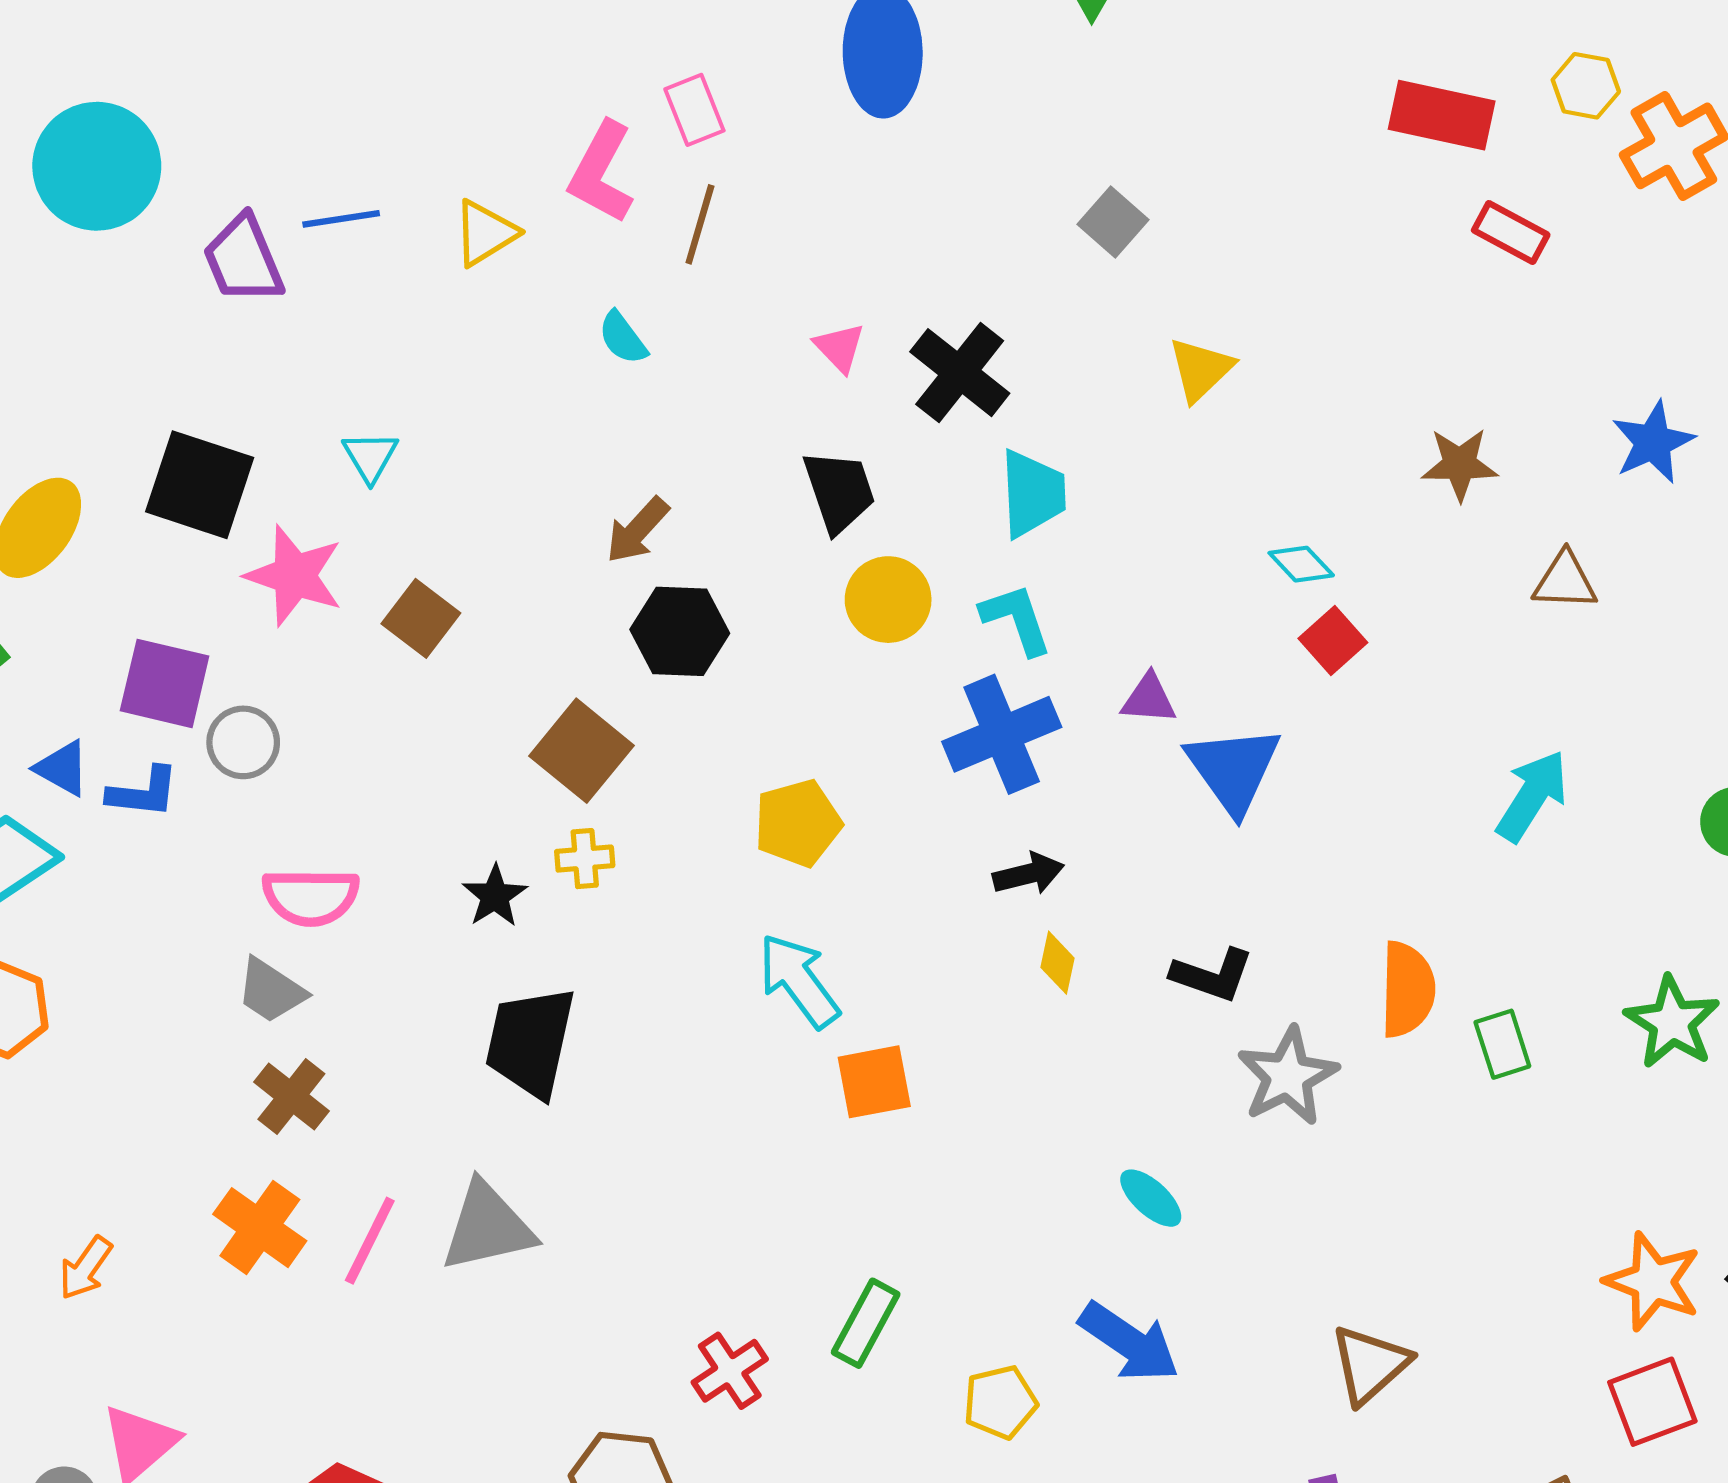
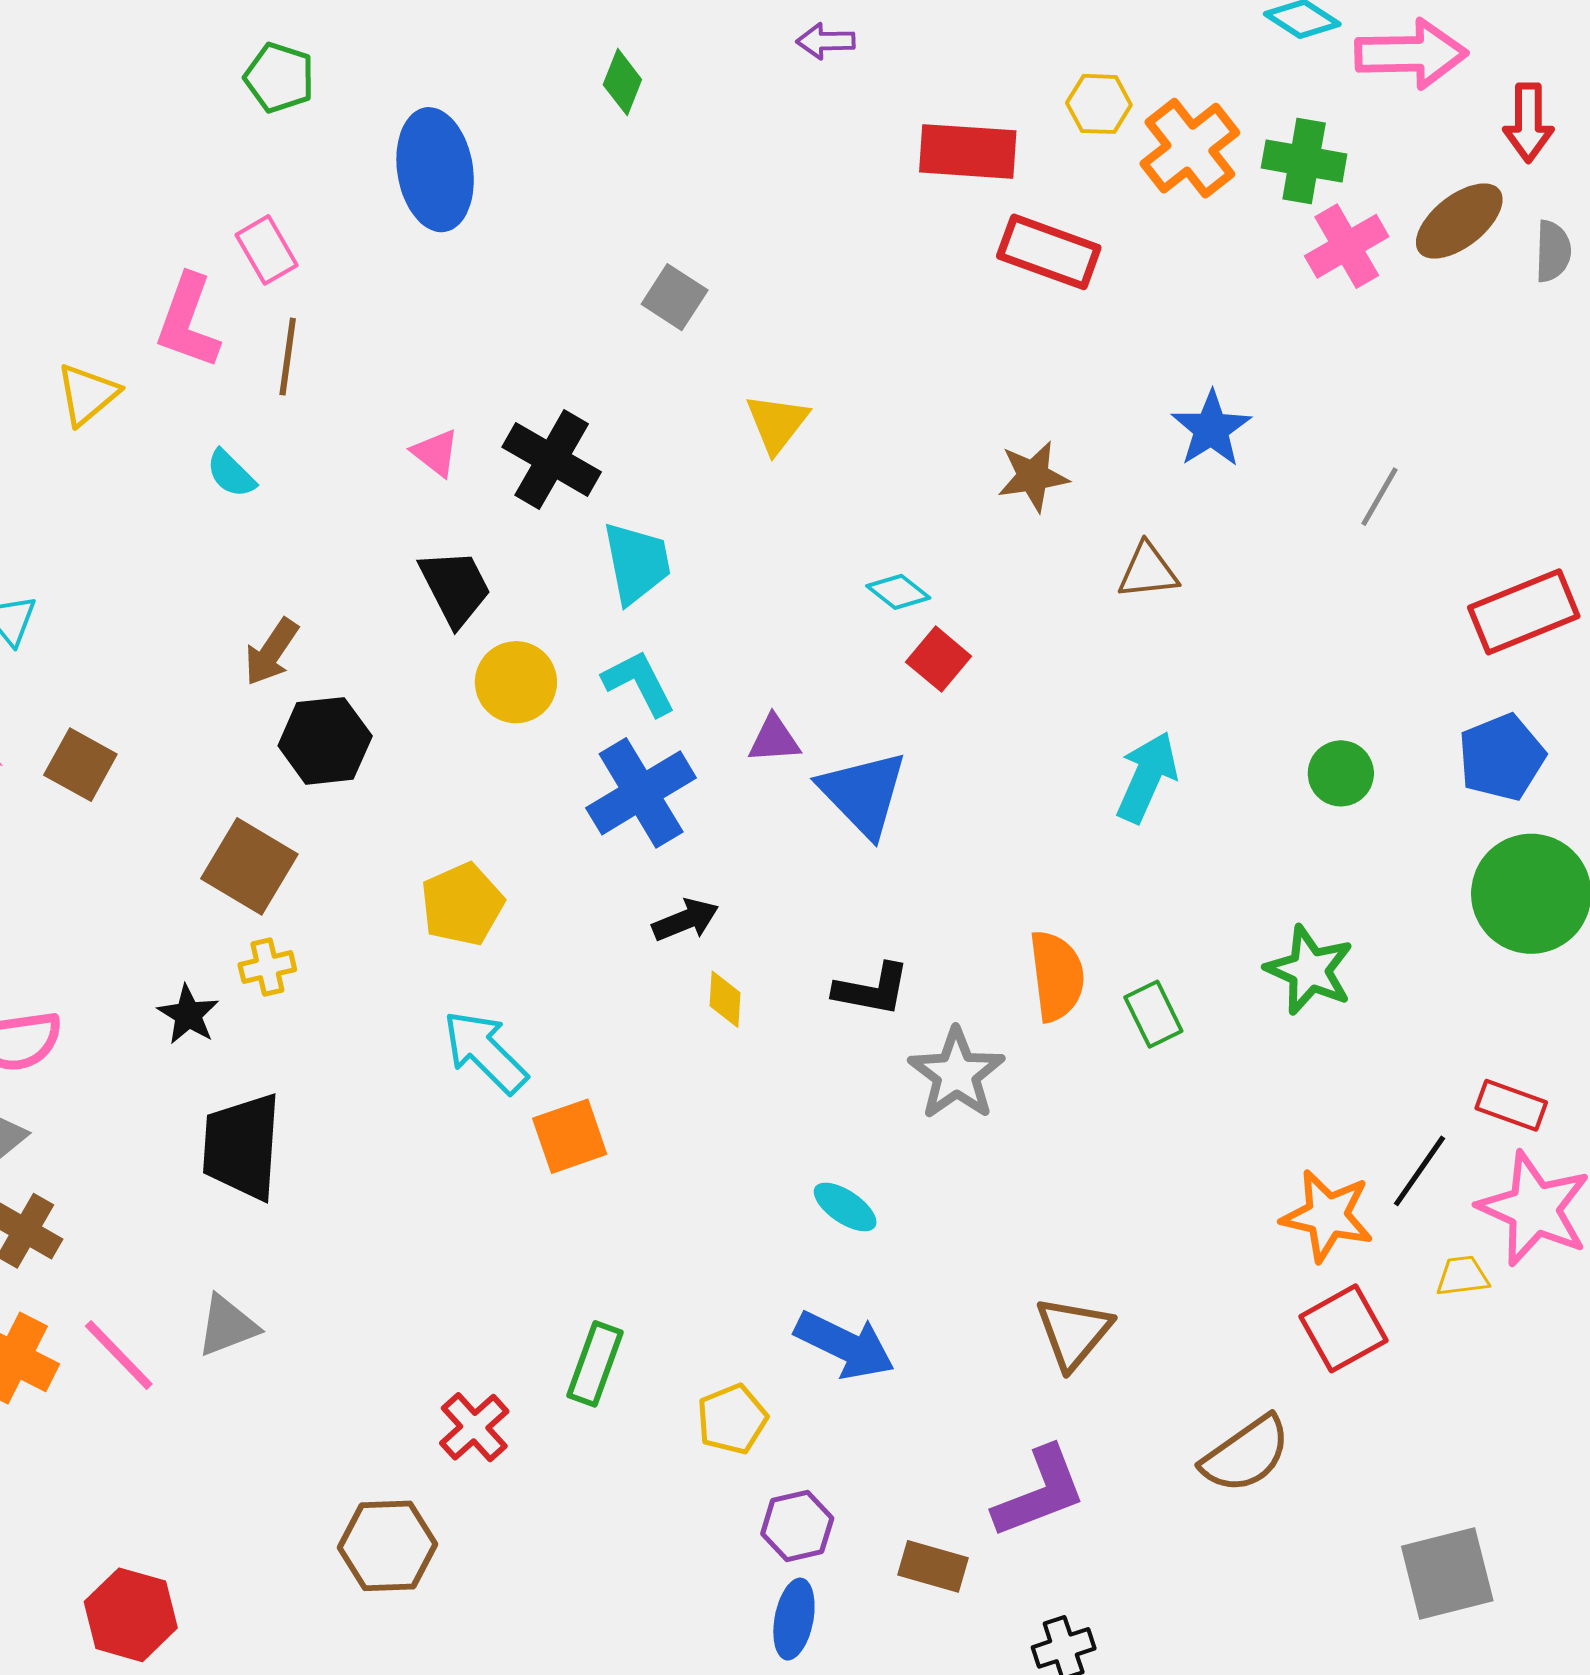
red rectangle: (1511, 232) -> (1049, 252), size x1.4
gray triangle: (488, 1227) -> (227, 1326), size x0.7
pink line: (370, 1241) -> (119, 1355), turned -62

